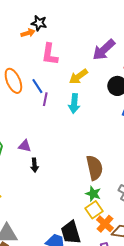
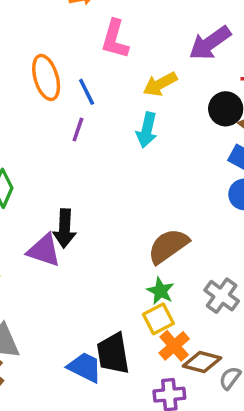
purple line: (45, 99) -> (78, 130), moved
purple triangle: (25, 146) -> (44, 250), moved, size x1.5
black arrow: (35, 165) -> (65, 228), size x1.5
brown semicircle: (95, 168) -> (168, 246), turned -120

